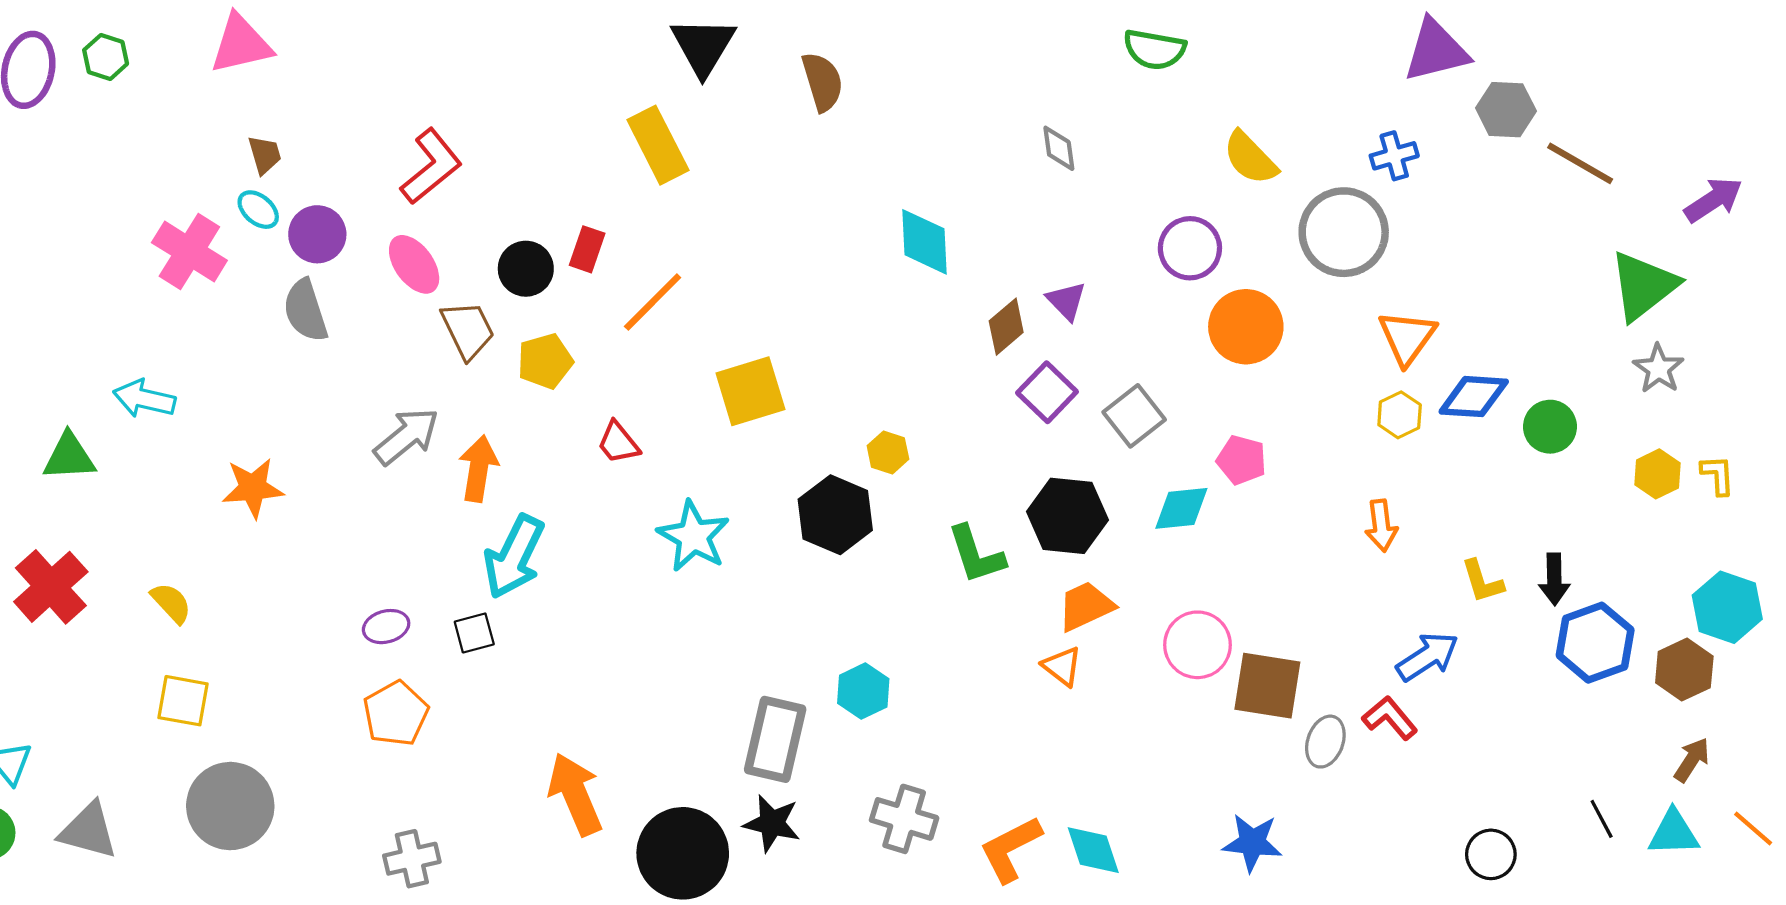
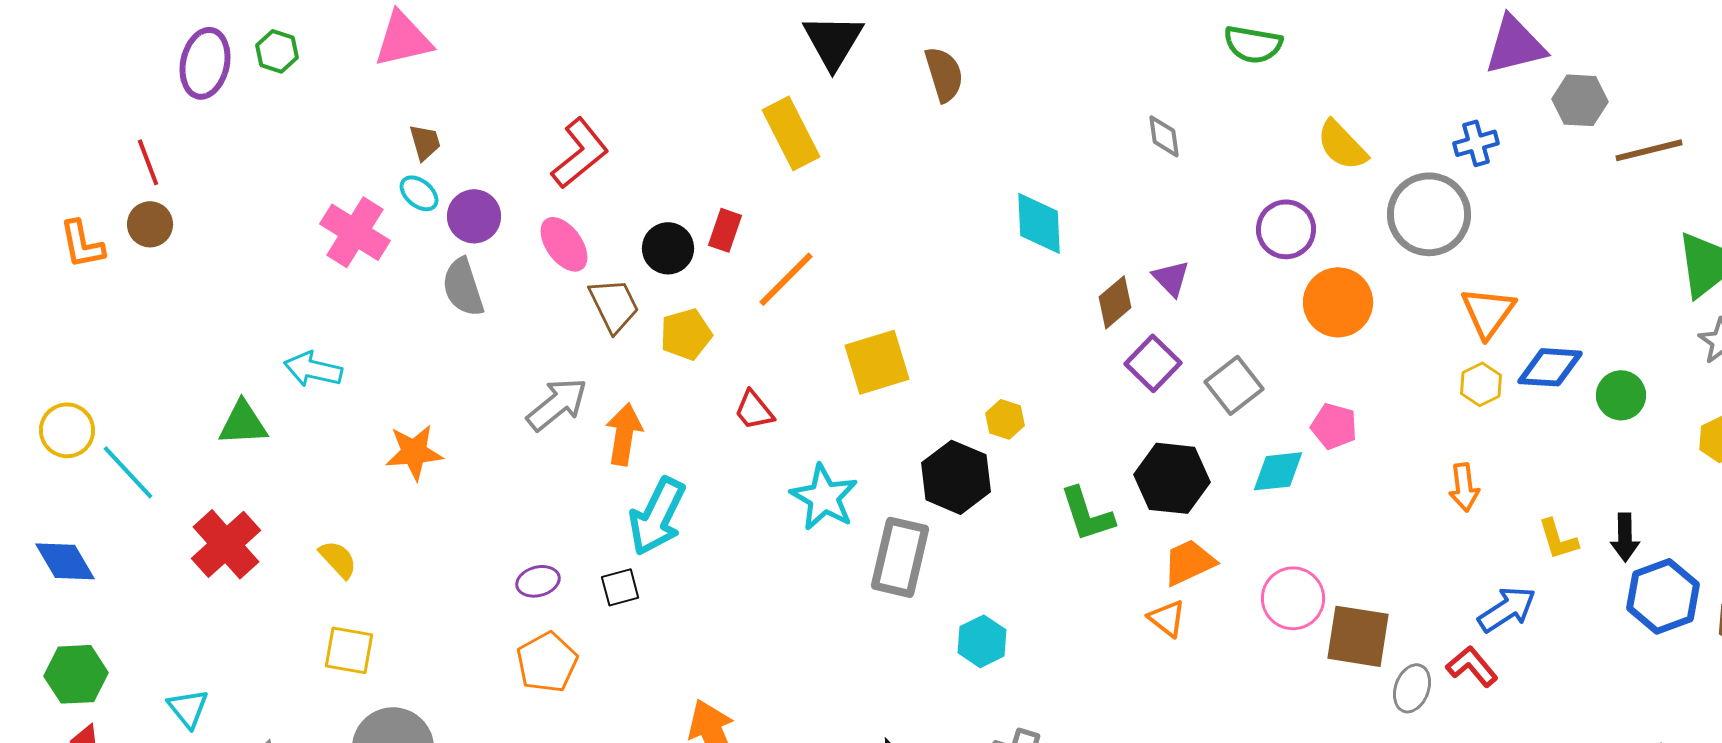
brown line: (1580, 163) -> (1649, 150), turned -44
gray rectangle: (775, 739) -> (900, 557), moved

